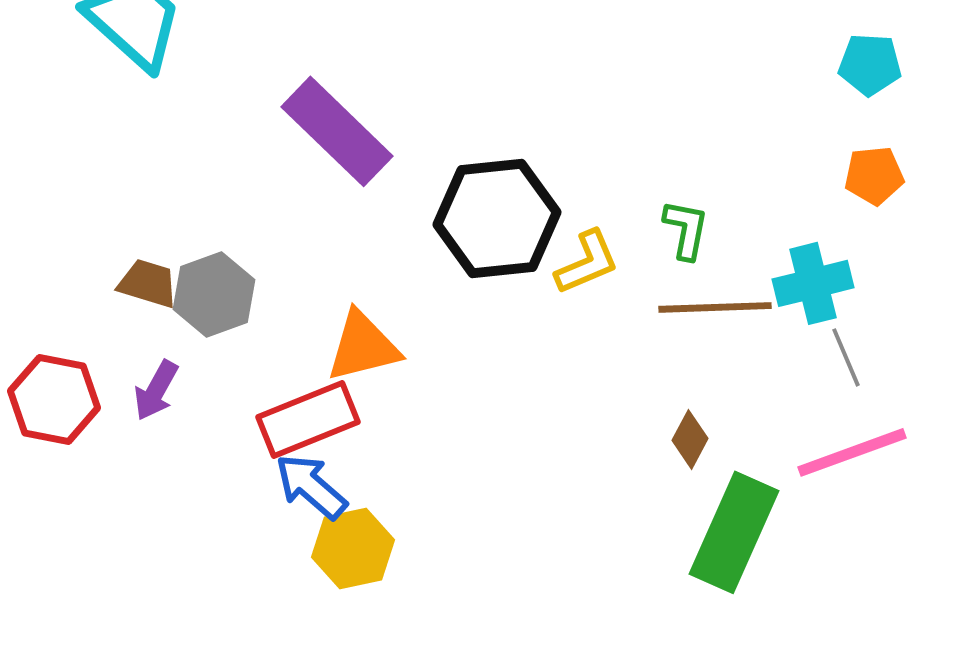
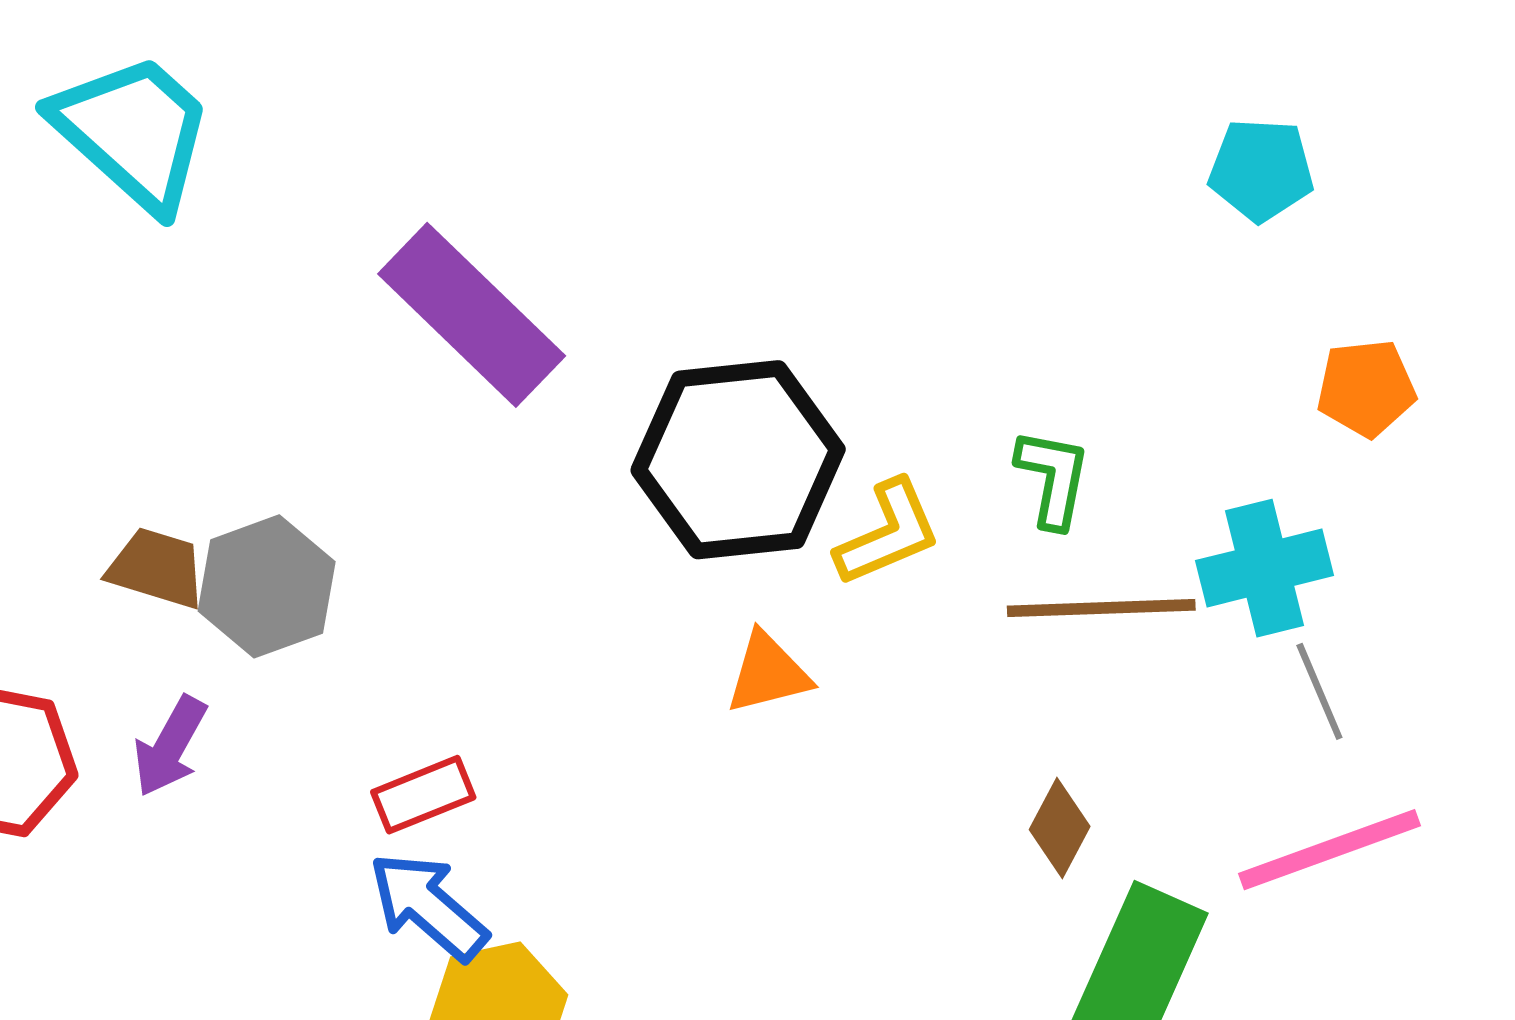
cyan pentagon: (870, 64) -> (1261, 170), moved
orange triangle: (363, 346) -> (768, 673), moved, size x0.7
red rectangle: (308, 419) -> (423, 795), size x0.6

